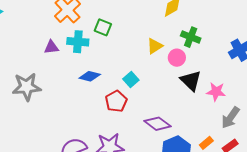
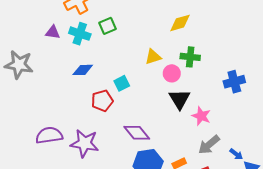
green square: (103, 27) -> (108, 26), turned 30
green cross: (191, 37) -> (190, 57), turned -30
blue diamond: (90, 76) -> (83, 70), turned -30

